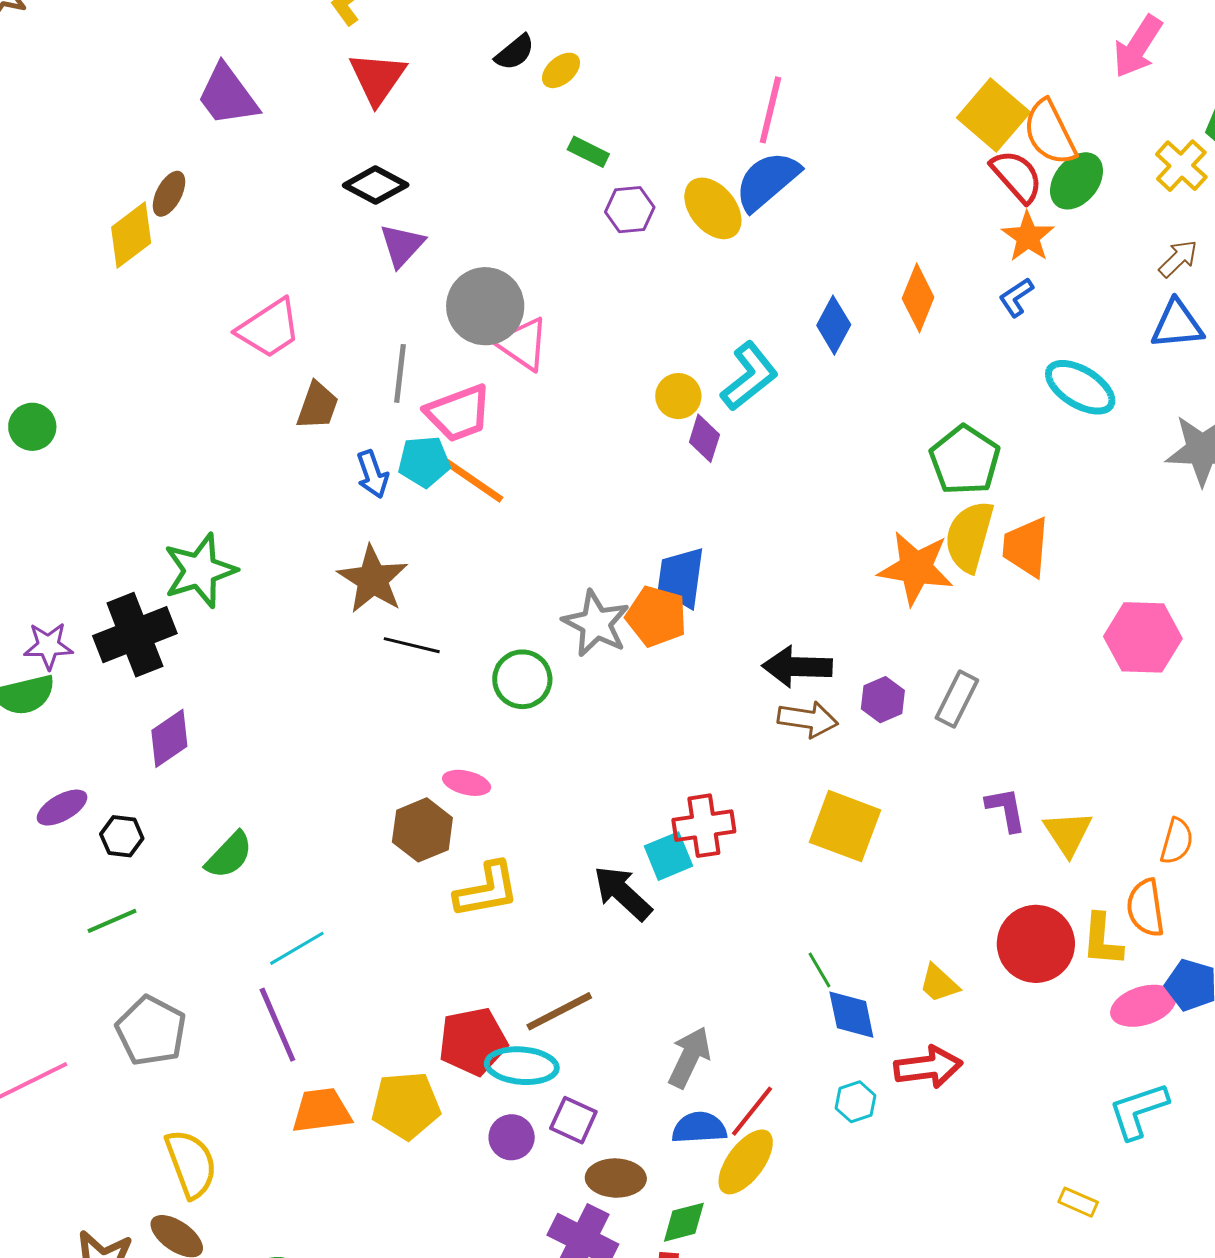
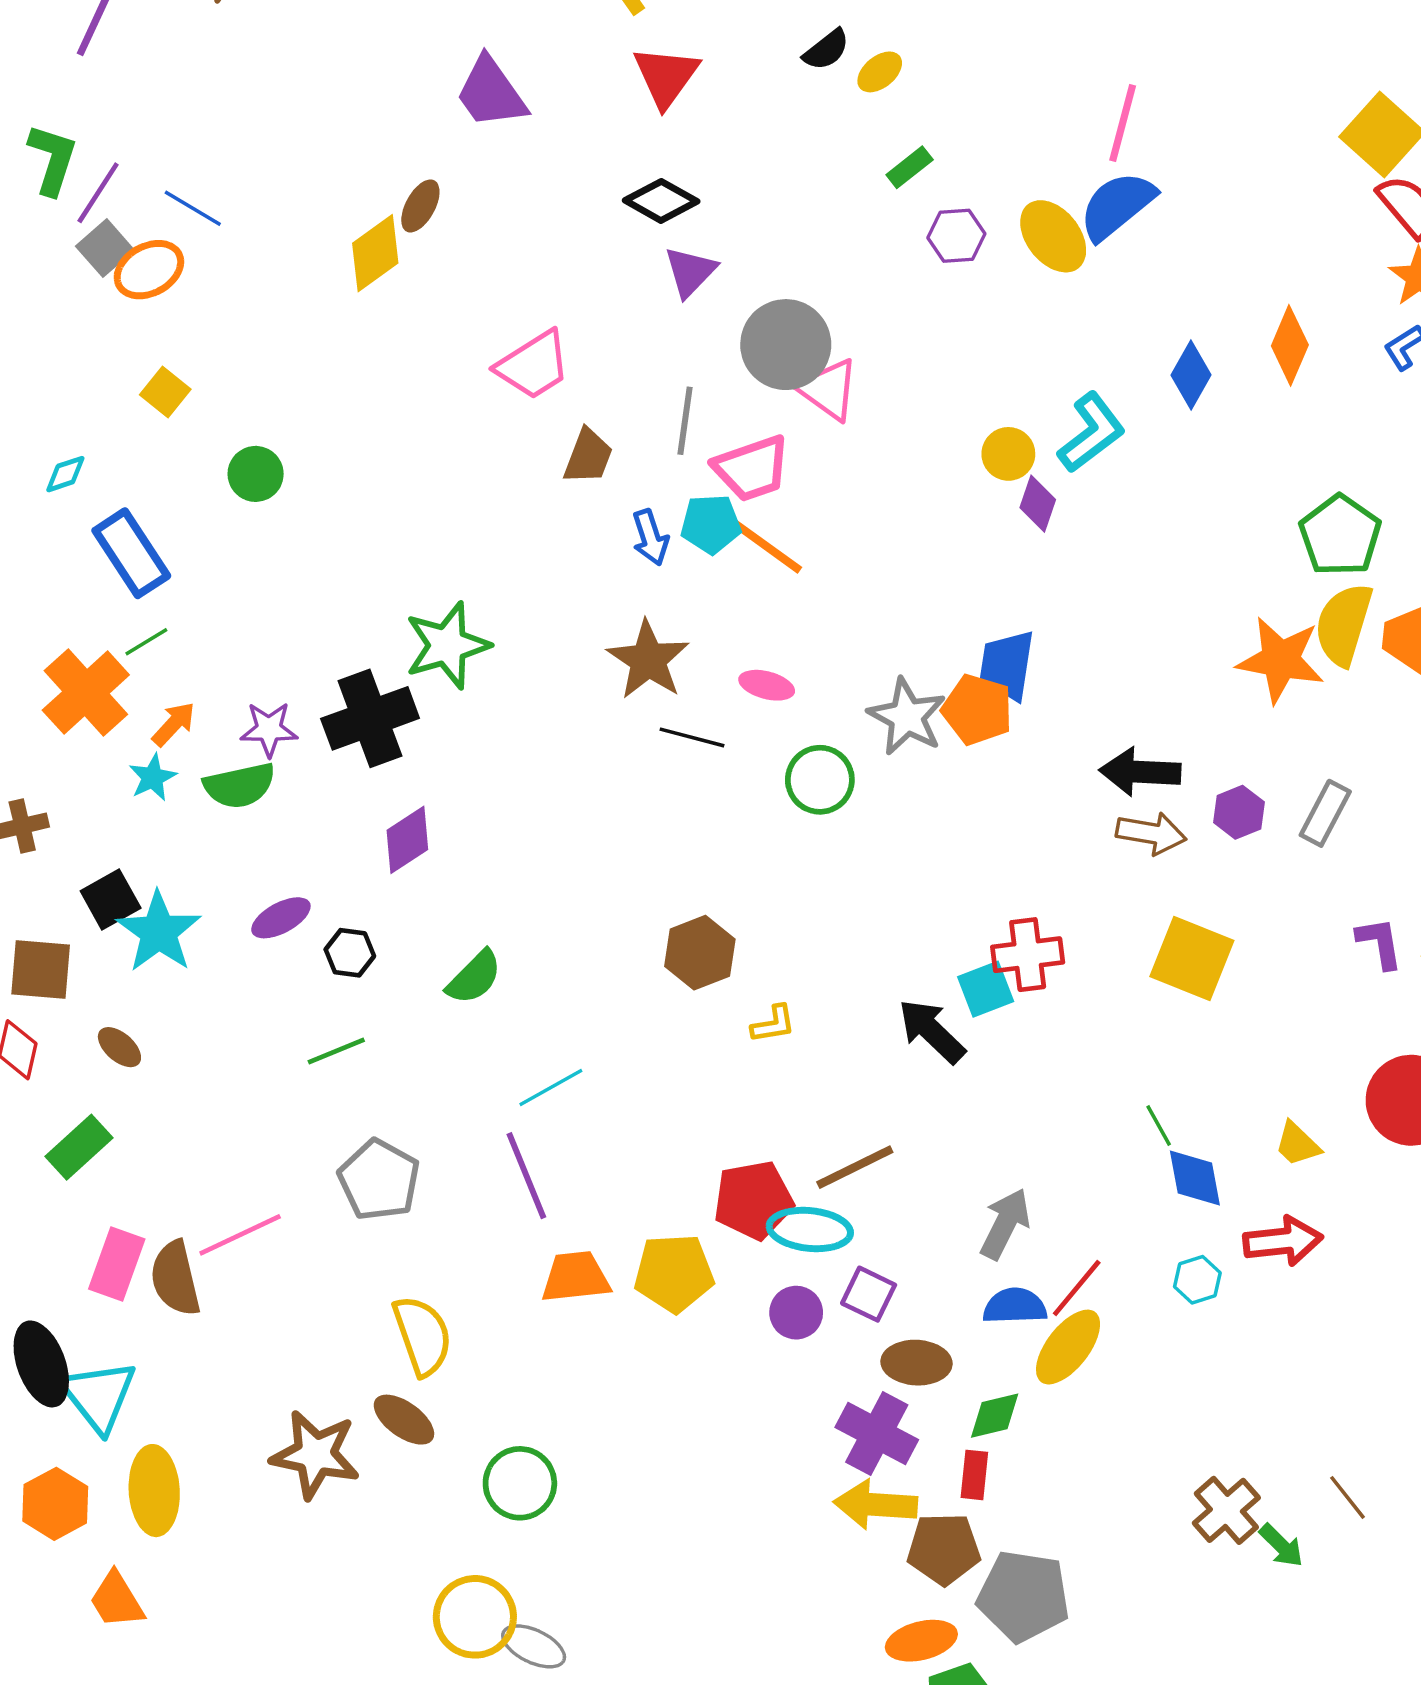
green rectangle: (588, 152) -> (910, 167), turned -66
pink ellipse: (467, 783) -> (767, 685), moved
yellow L-shape: (487, 890) -> (773, 1024), size x0.6

